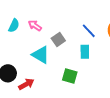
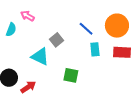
pink arrow: (35, 25) -> (28, 16), moved
cyan rectangle: (85, 52) -> (95, 49), moved

